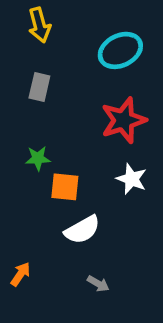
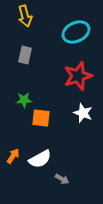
white semicircle: (82, 230) -> (40, 159), moved
orange arrow: (20, 274) -> (13, 156), moved

